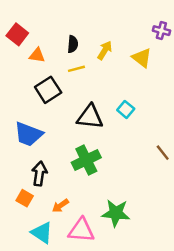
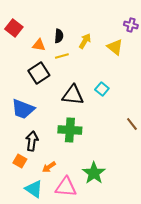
orange triangle: (37, 55) -> (39, 45), moved
green cross: (86, 160) -> (70, 130), turned 30
green star: (116, 213) -> (94, 173), turned 30

